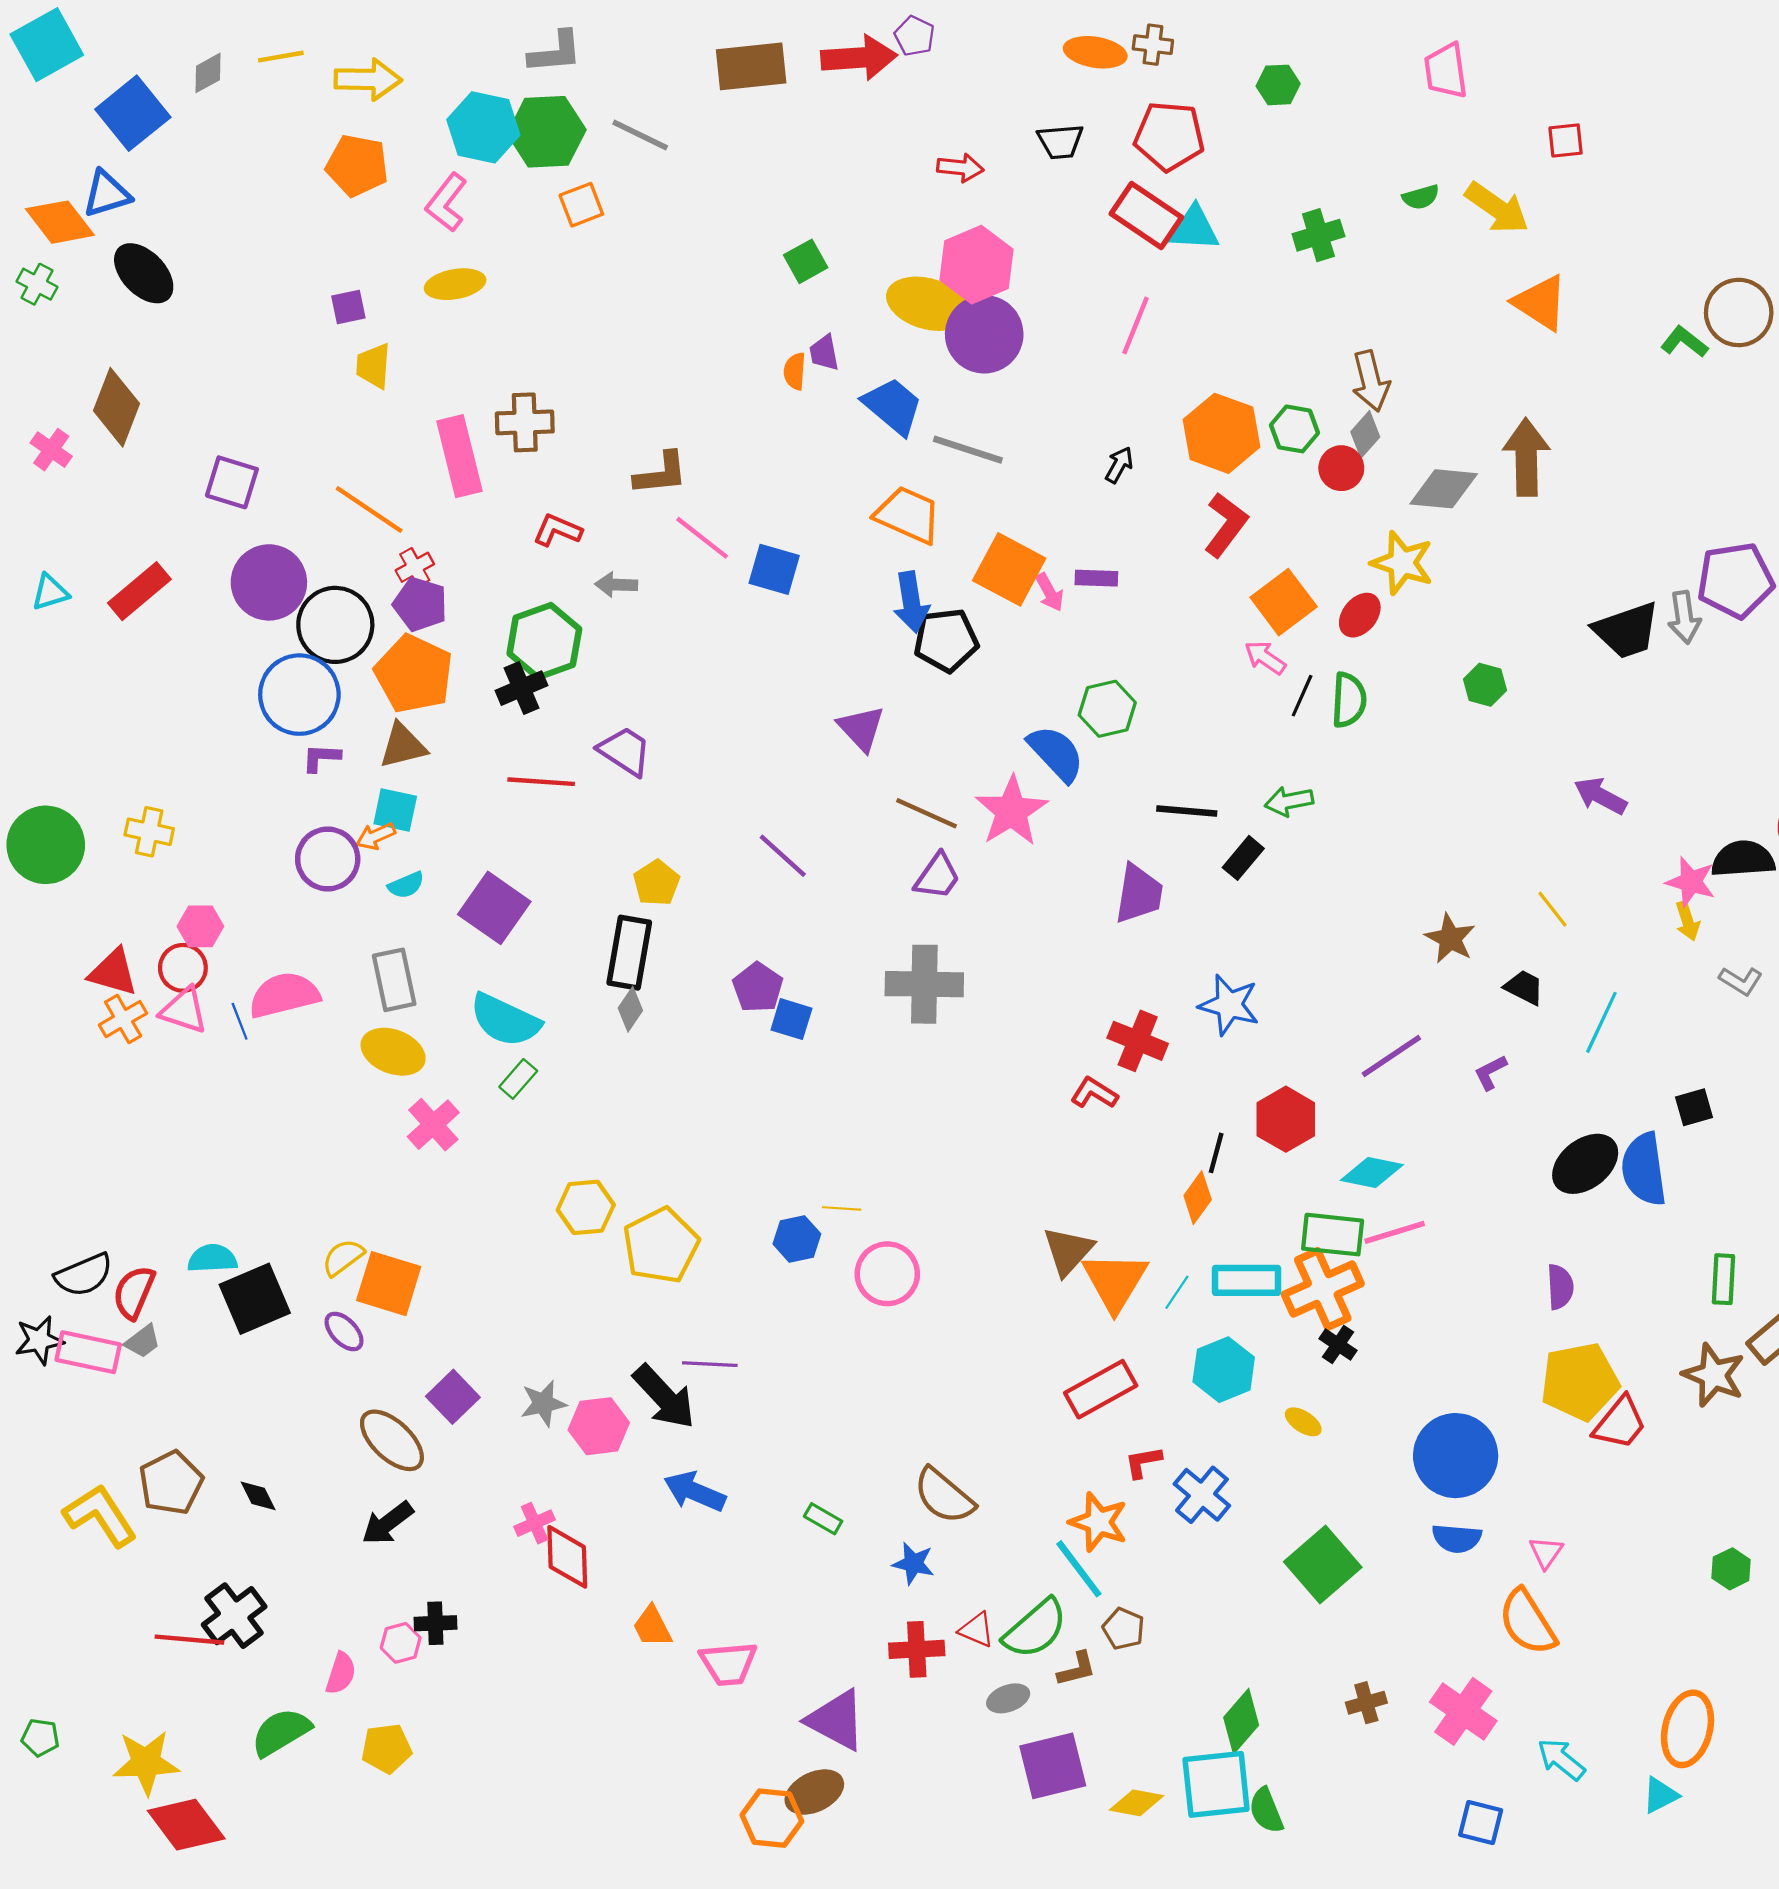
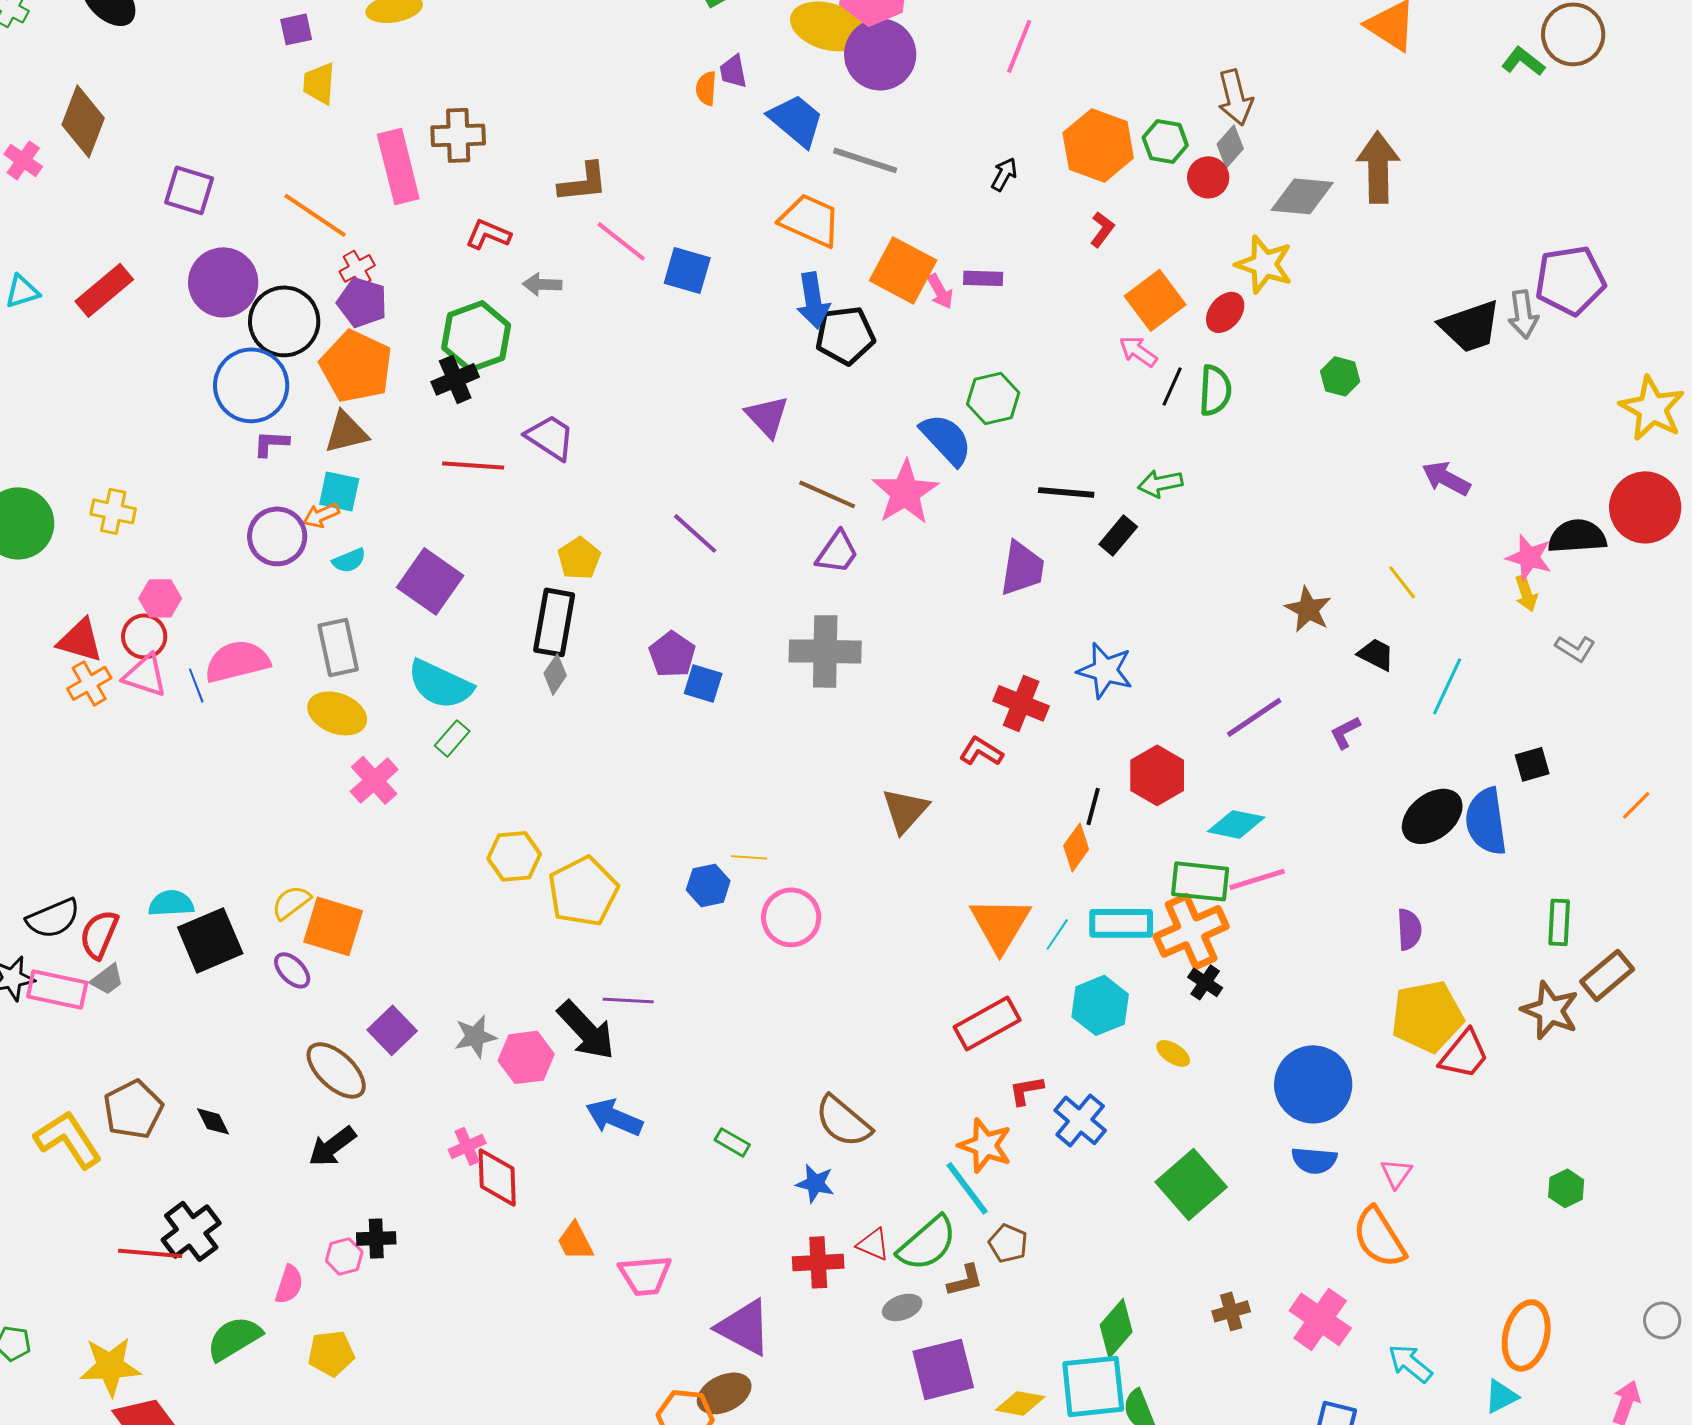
red L-shape: (1226, 525) -> (1102, 229), size x0.6
brown triangle: (1068, 1251) -> (905, 810), moved

